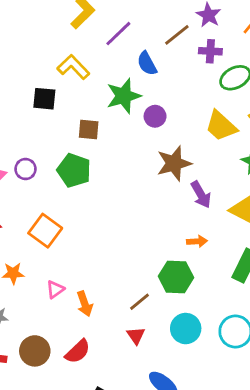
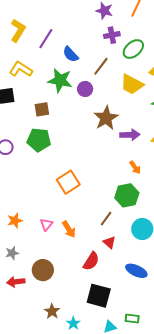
brown line: (177, 35) -> (101, 66), moved
green star: (124, 96) -> (60, 80), turned -30
purple arrow: (201, 195) -> (130, 135), turned -48
orange square: (45, 231) -> (68, 182), moved, turned 35
orange arrow: (197, 241) -> (135, 167), turned 72
red semicircle: (78, 351) -> (91, 261), moved

